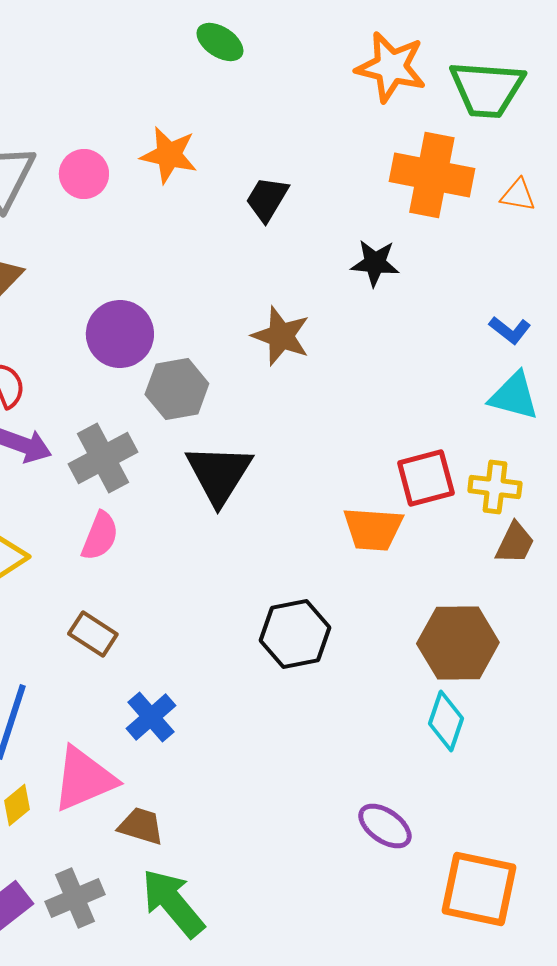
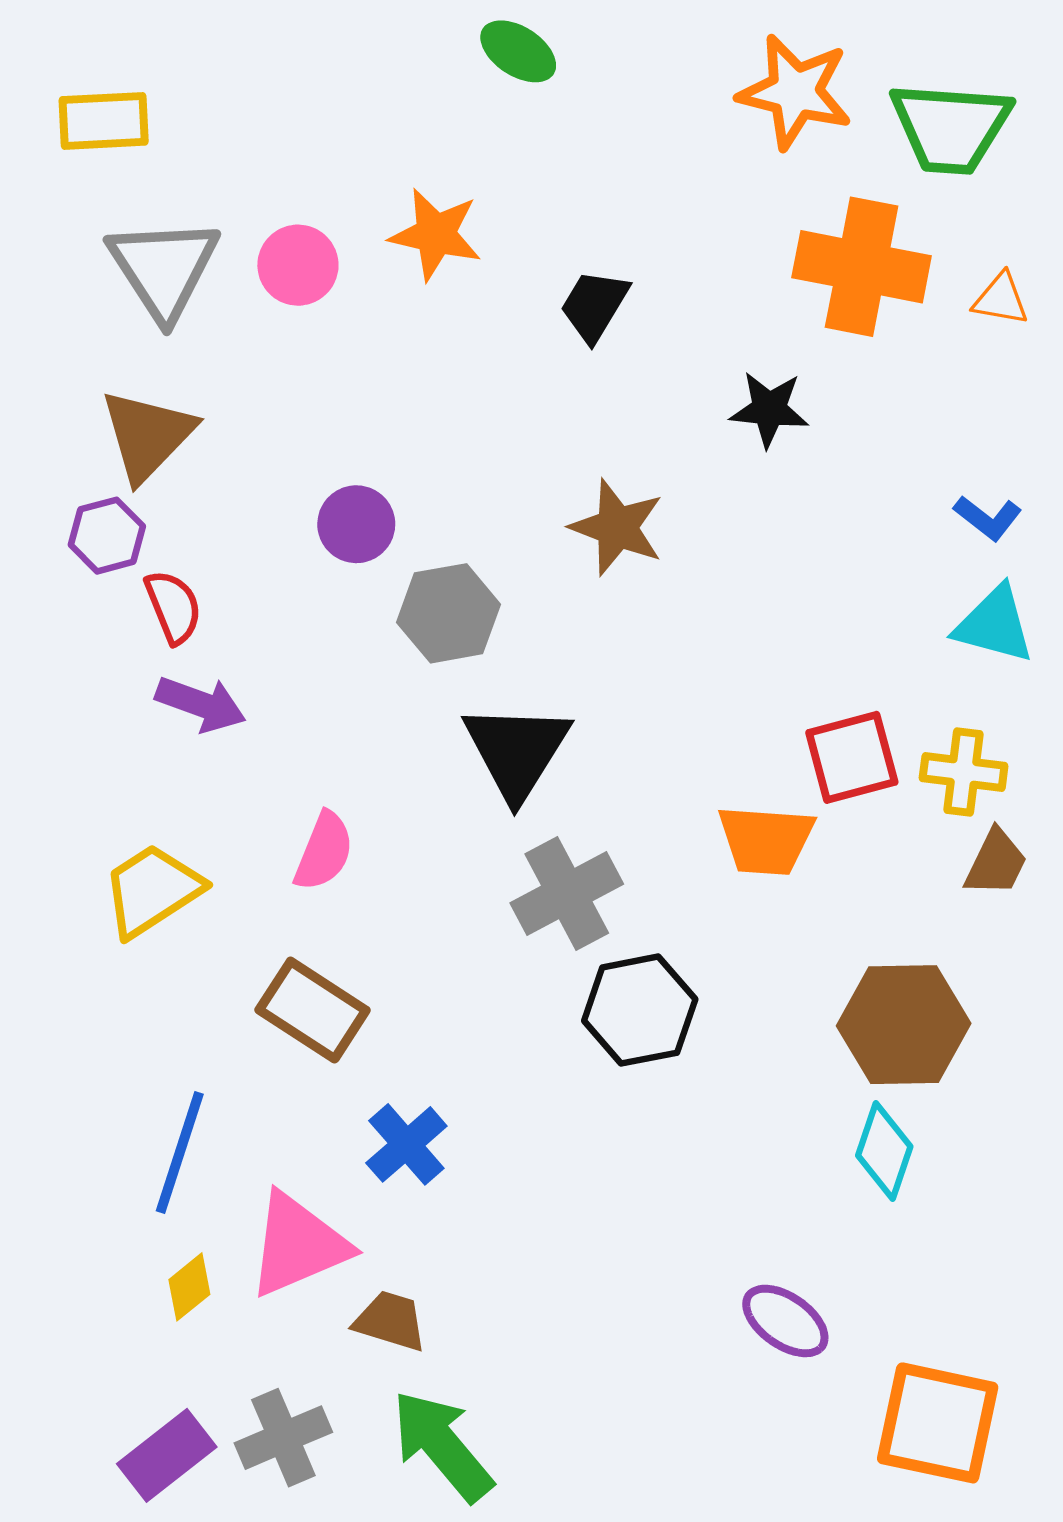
purple circle: (120, 334) -> (356, 524), size x0.7
gray cross: (103, 458) -> (567, 893), moved
brown rectangle: (93, 634) -> (313, 1010), size x1.4

